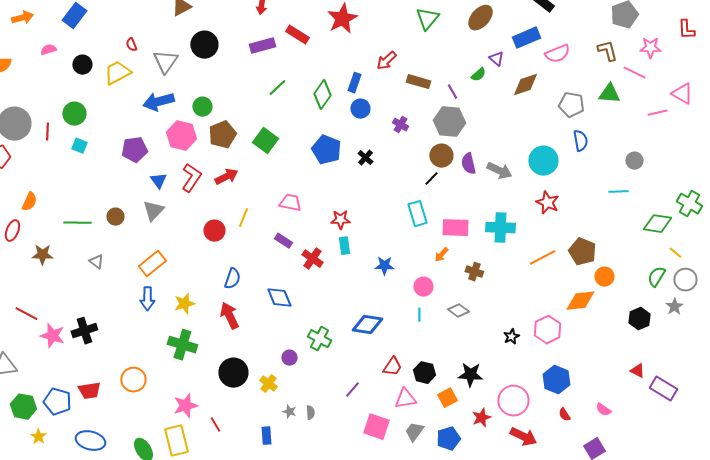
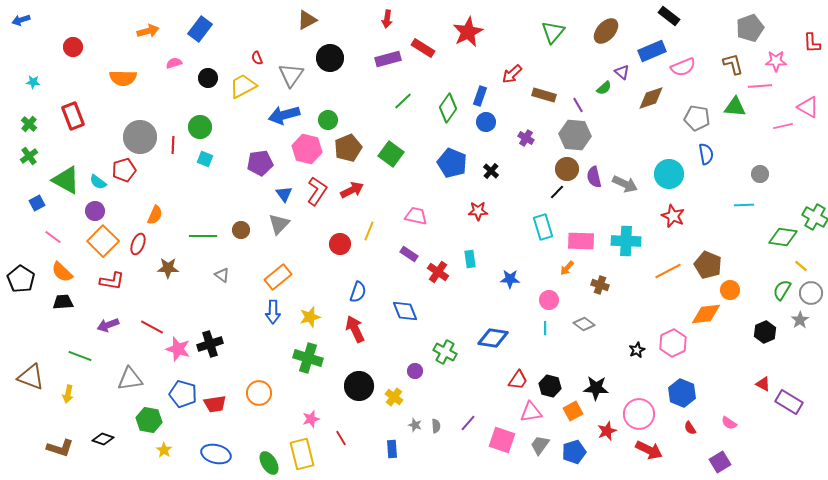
pink line: (634, 73) -> (760, 86), turned -30
red star: (340, 220) -> (478, 211), moved
purple line: (352, 390) -> (468, 423), moved
blue pentagon: (57, 402) -> (183, 394), moved
pink star: (185, 406) -> (311, 419), size x0.7

